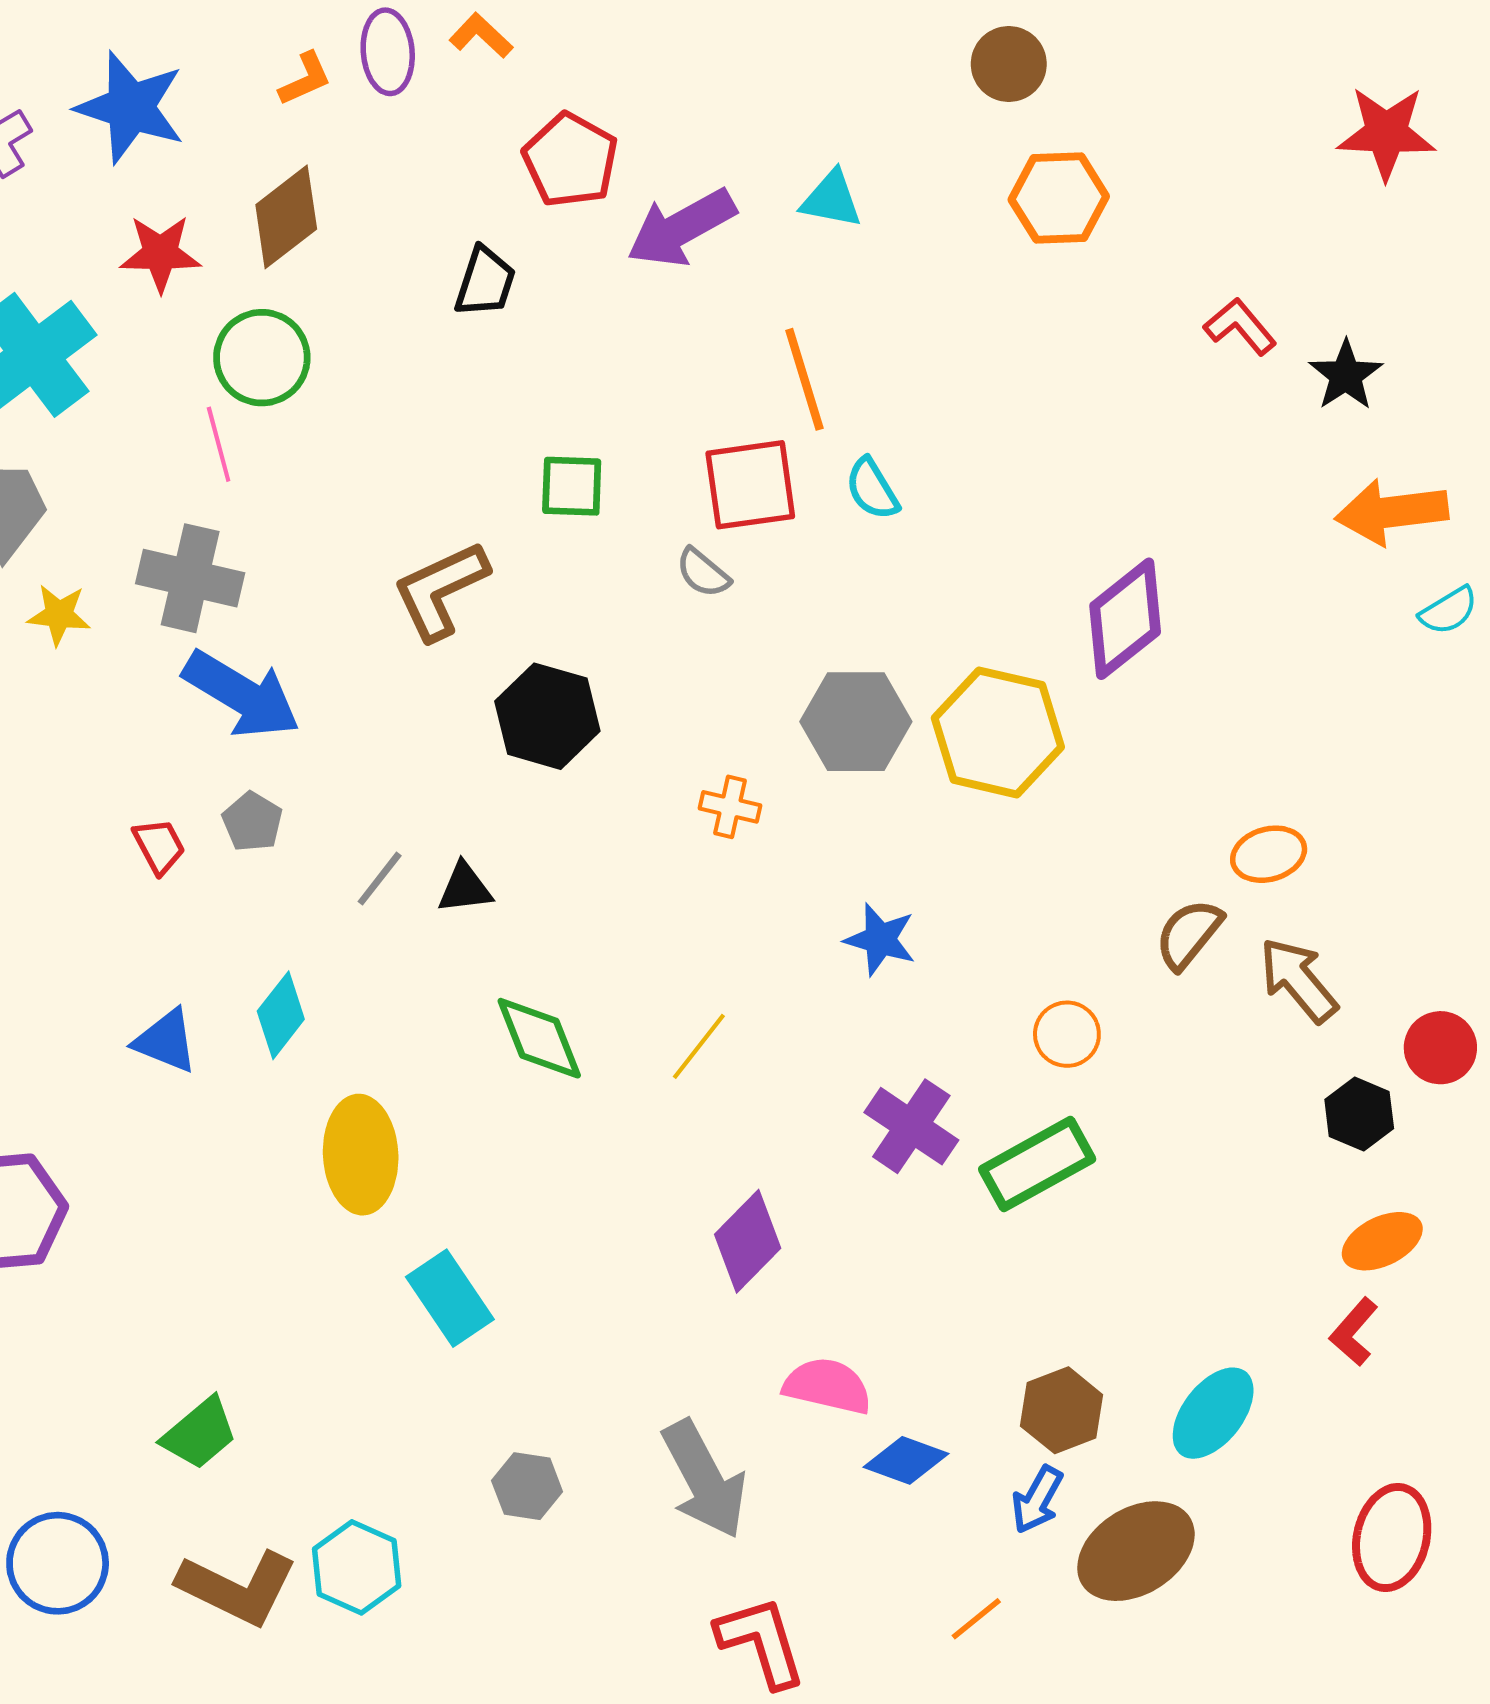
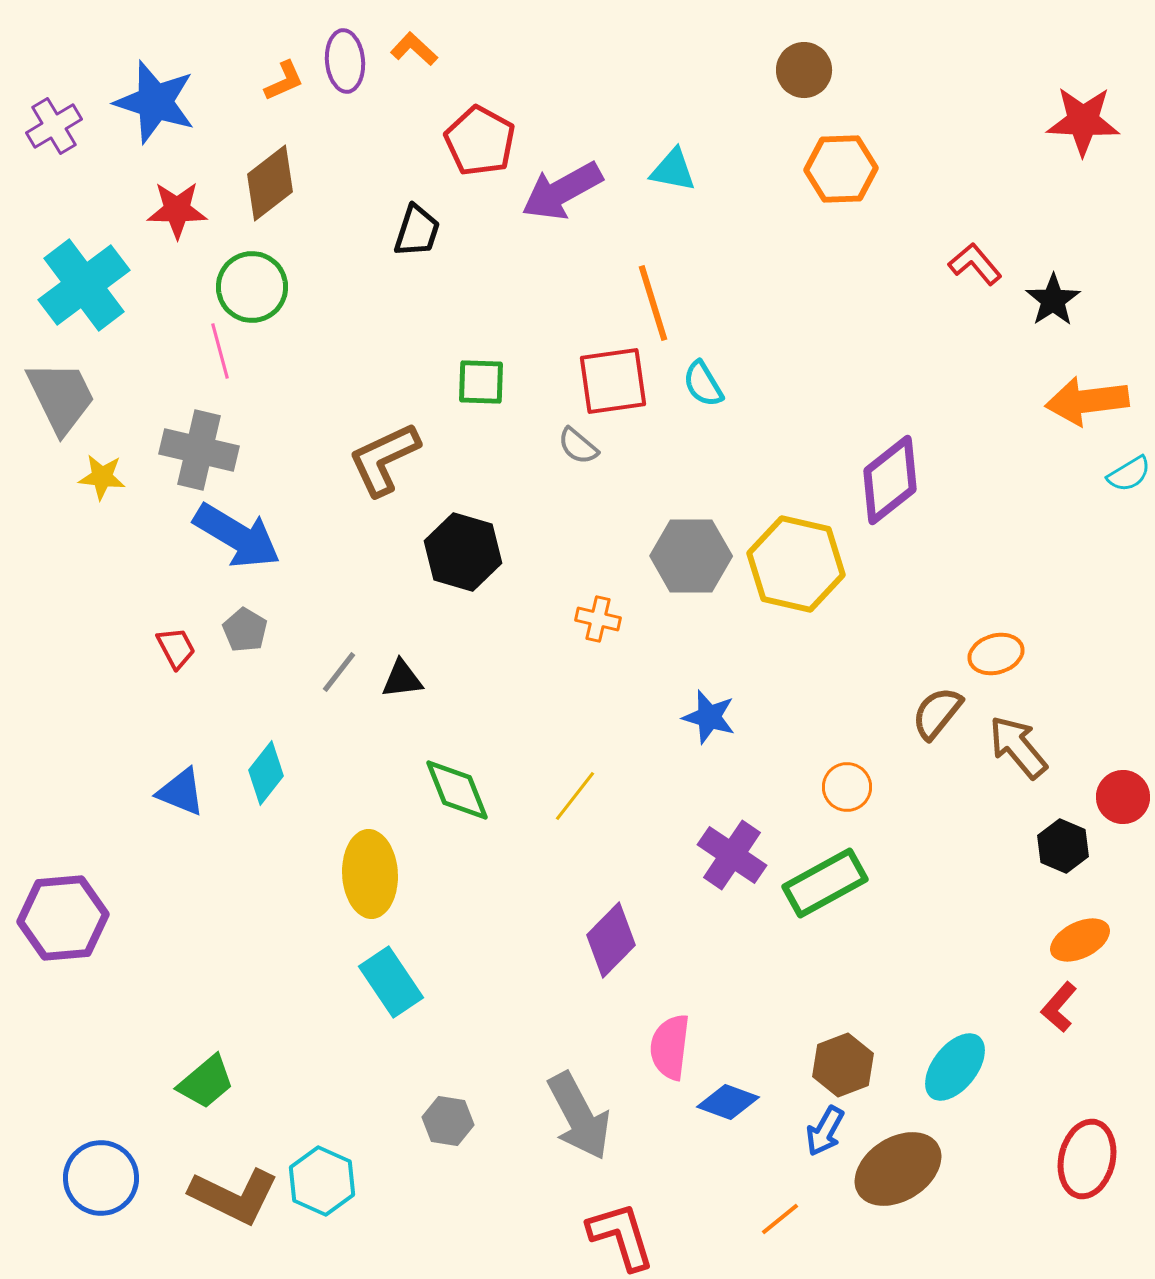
yellow ellipse: (361, 1155) -> (370, 874), moved
pink semicircle: (827, 1386) -> (670, 1047), turned -96

